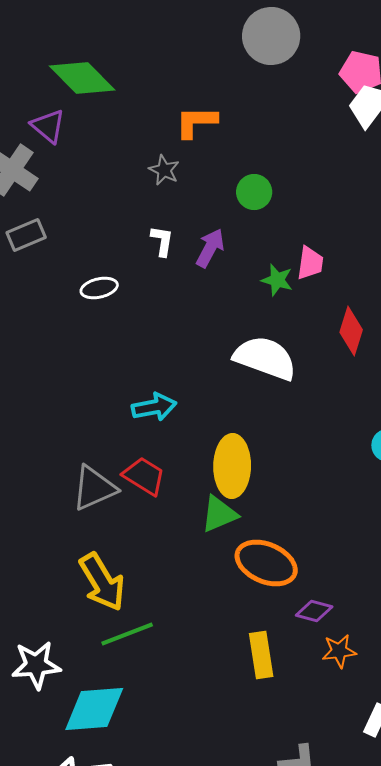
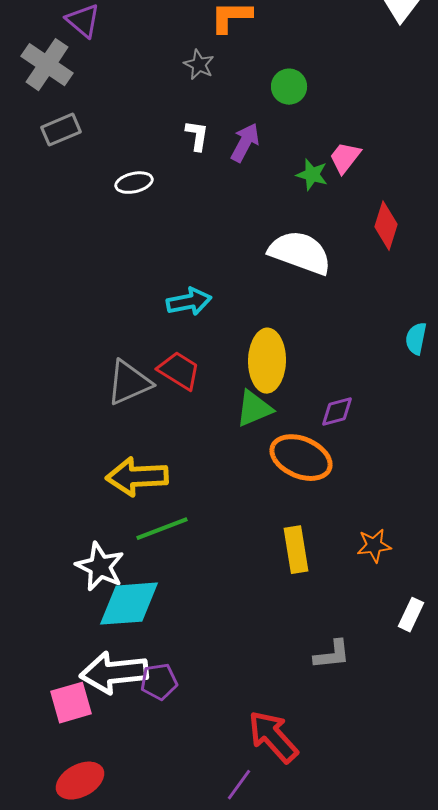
pink trapezoid: (310, 263) -> (345, 158), turned -150
yellow arrow: (102, 582) -> (137, 477), turned 118
purple diamond: (314, 611) -> (337, 412), moved, turned -30
white star: (36, 665) -> (100, 567), moved, turned 30

